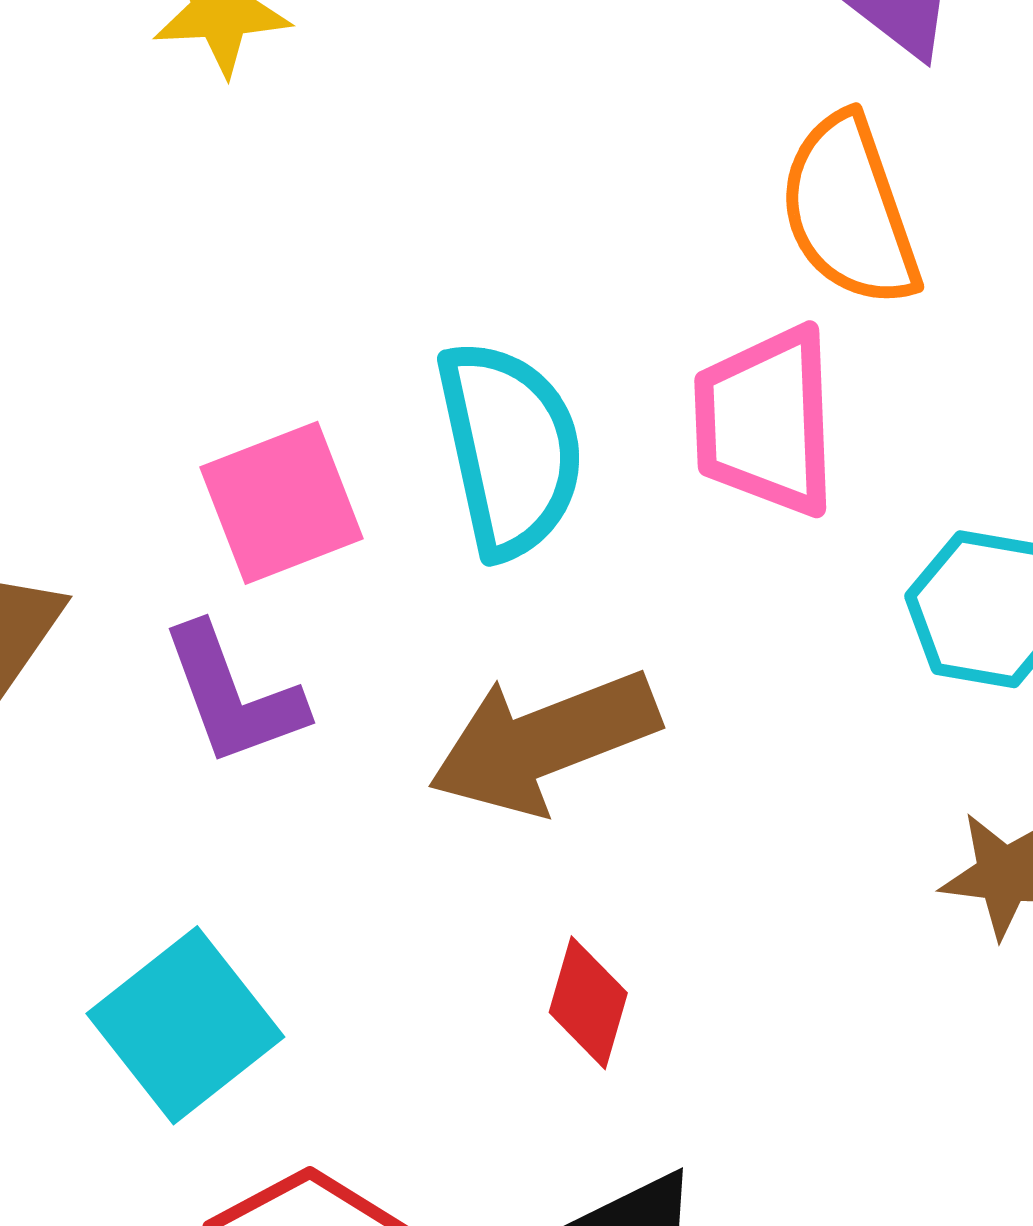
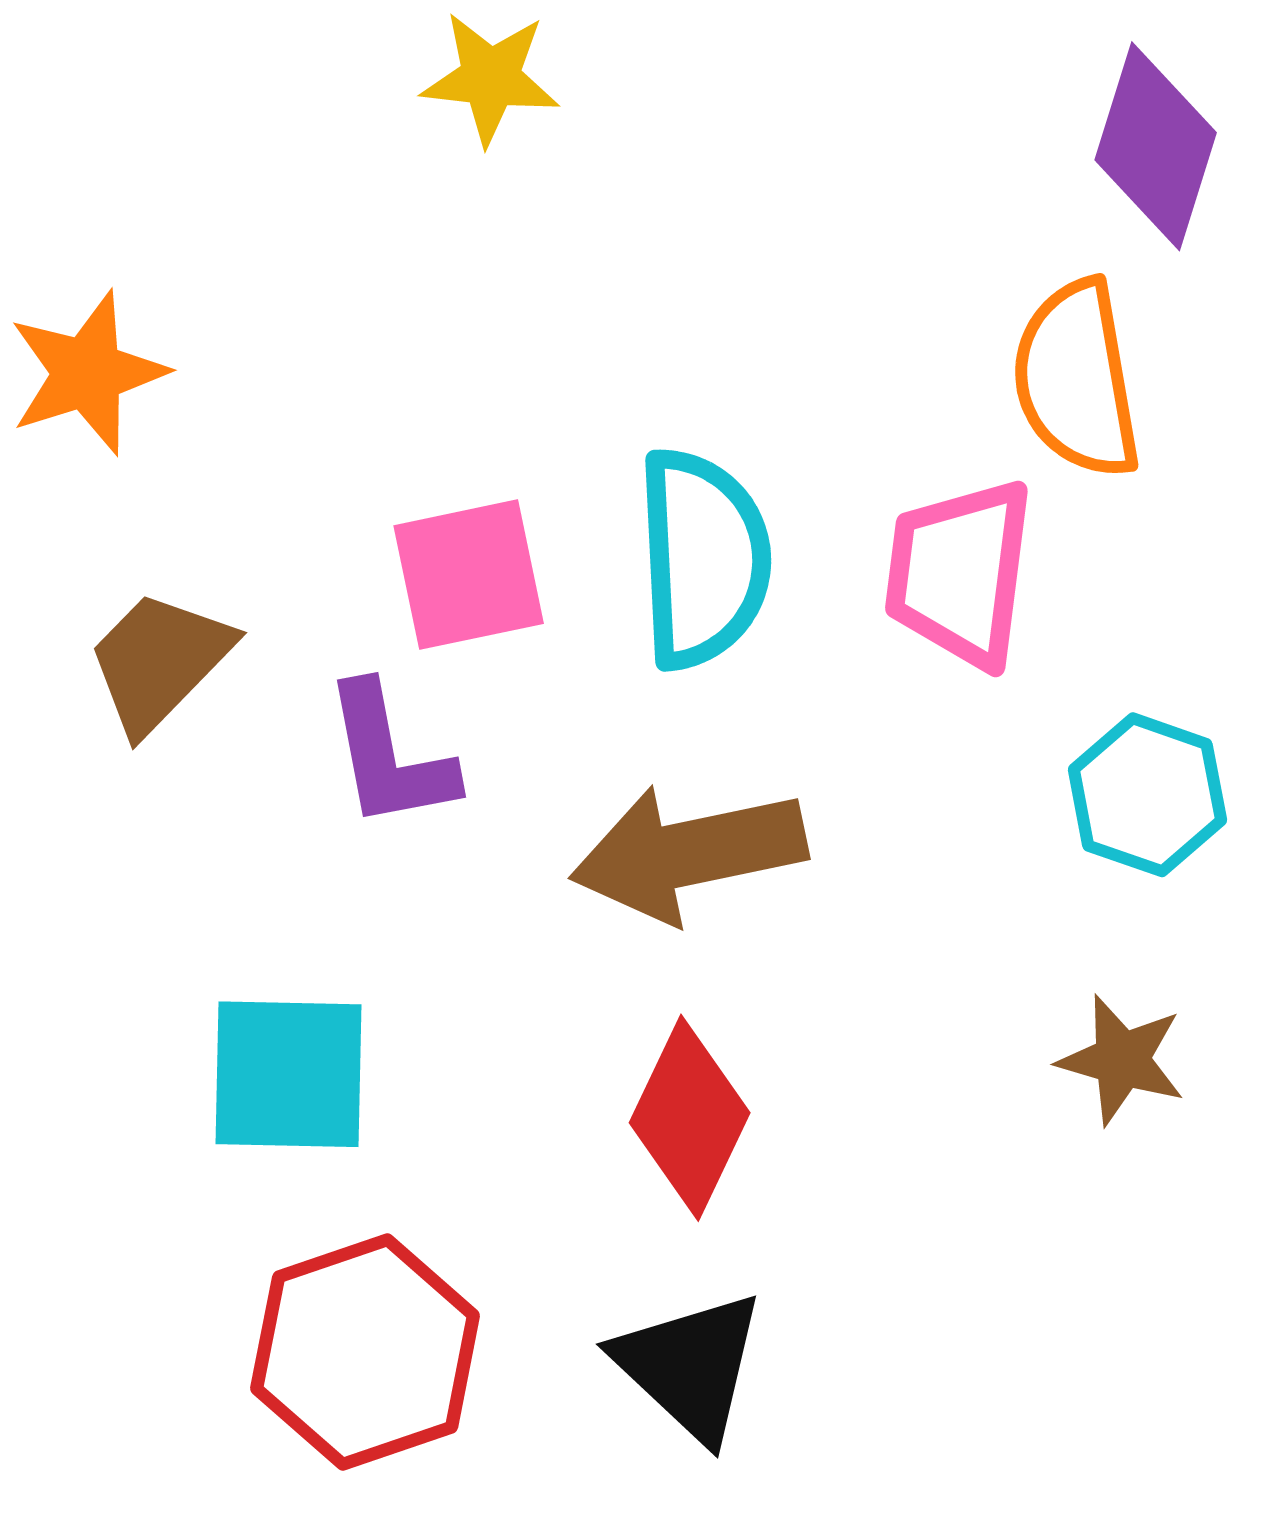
red diamond: (588, 1003) -> (690, 1118), size x1.5
cyan square: (185, 1025) -> (288, 1074), turned 30

